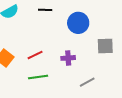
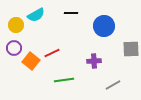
red line: (35, 55) -> (52, 53), moved

